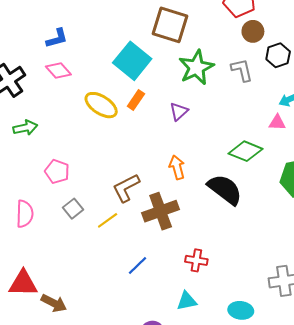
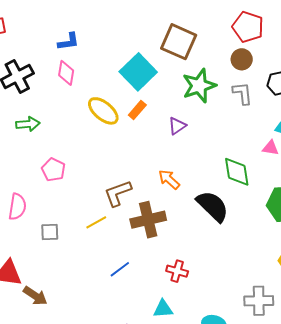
brown circle: (253, 31) -> (242, 59), moved
pink diamond: (58, 71) -> (66, 73), turned 45
green diamond: (246, 151) -> (237, 172), turned 52
orange arrow: (177, 167) -> (169, 179), turned -40
gray square: (73, 209) -> (50, 232), moved, turned 30

